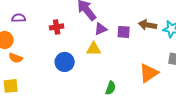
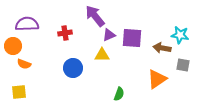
purple semicircle: (19, 18) -> (27, 24), size x1.6
brown arrow: (148, 25) -> (162, 48), moved
purple square: (124, 32) -> (132, 38), size x1.5

